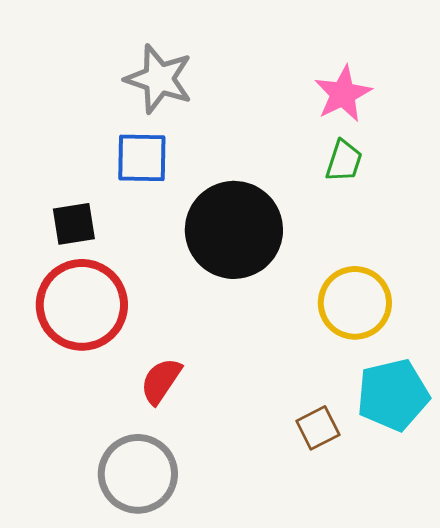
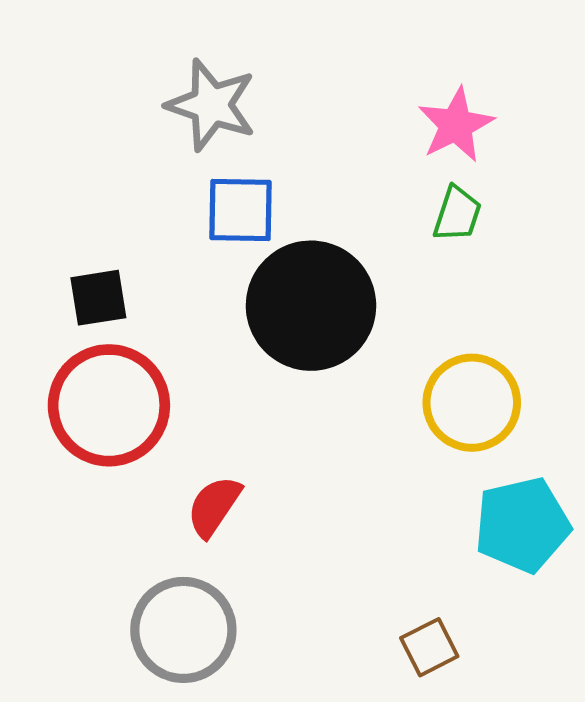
blue square: (142, 158) -> (241, 210), moved
brown square: (318, 428) -> (429, 647), moved

